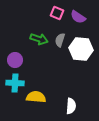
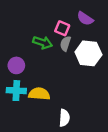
pink square: (57, 13) -> (62, 28), moved
yellow semicircle: (36, 97) -> (39, 94), moved
white semicircle: (71, 106) -> (64, 118), moved

